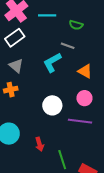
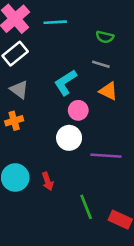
green semicircle: (76, 25) -> (105, 37), moved
gray line: (68, 46) -> (101, 64), moved
pink circle: (84, 98) -> (78, 110), moved
red arrow: (40, 144) -> (48, 181), moved

